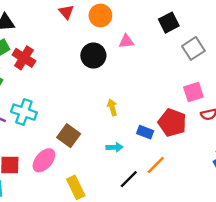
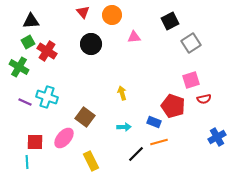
black circle: (93, 56) -> (91, 44), moved
blue rectangle: (145, 132) -> (154, 122), moved
orange line: (156, 165) -> (159, 142), turned 30

